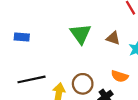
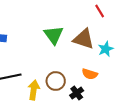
brown triangle: (113, 38) -> (84, 39), size x1.6

